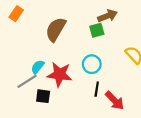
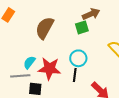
gray line: (27, 81) -> (20, 76), turned 30
black line: (97, 89) -> (75, 75), moved

